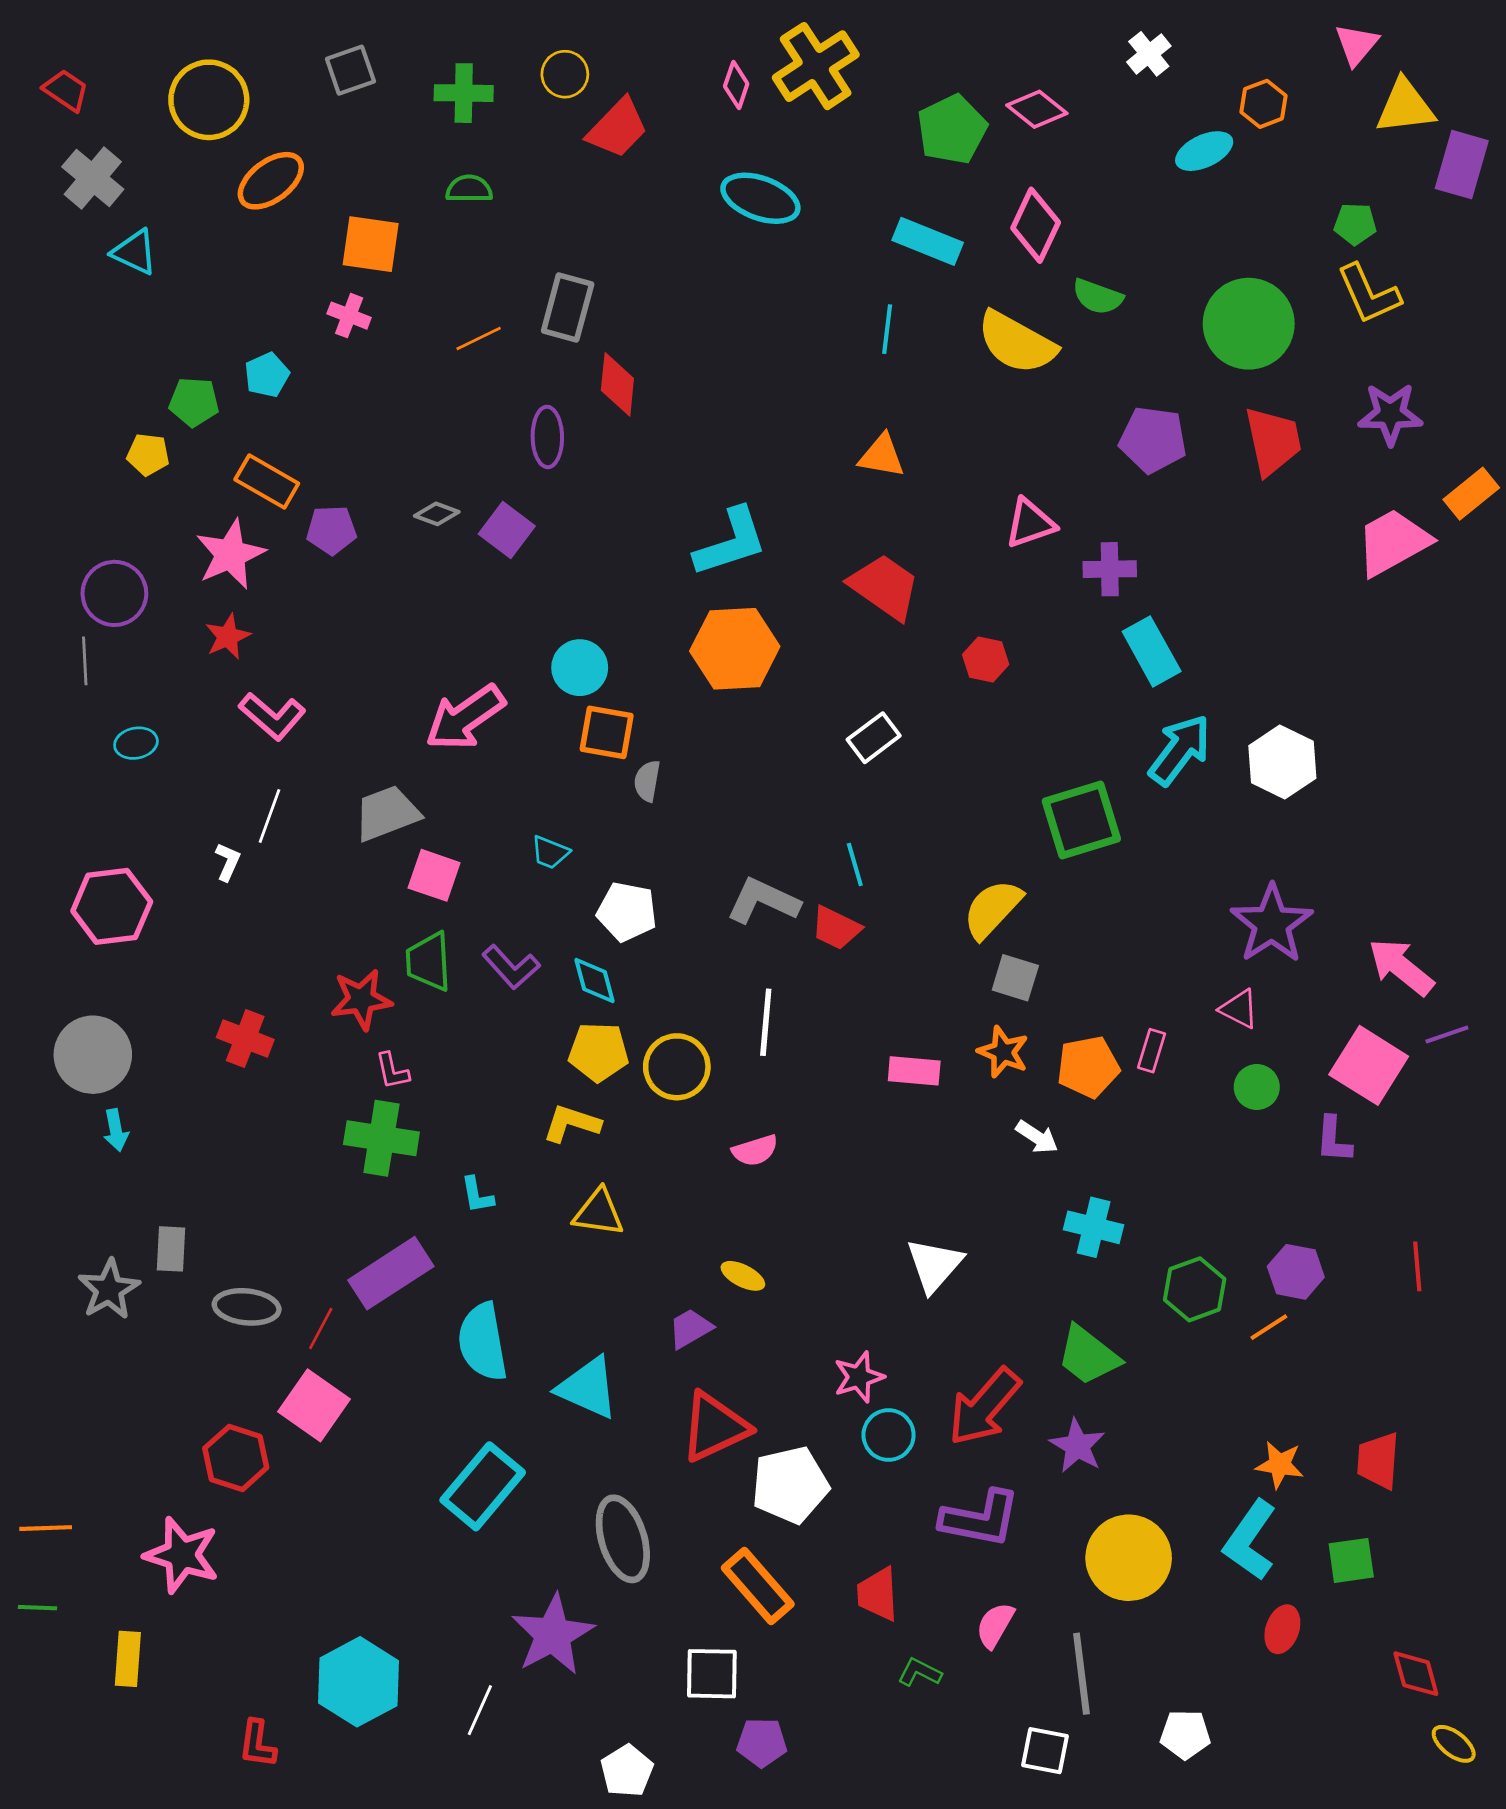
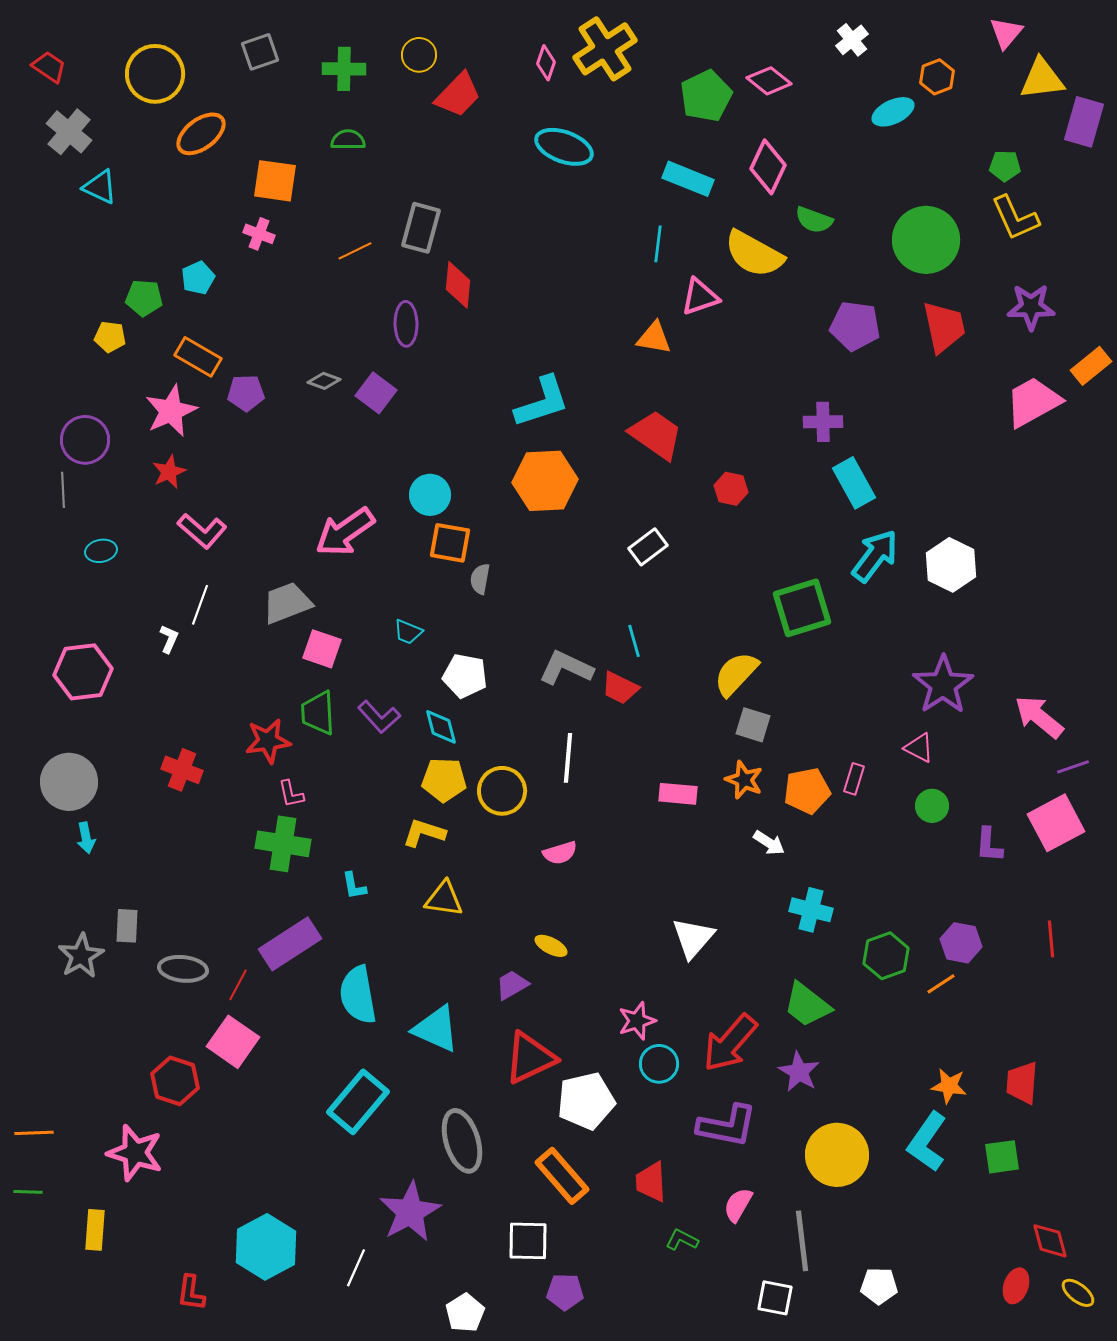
pink triangle: (1030, 523) -> (700, 297), moved
pink square: (1369, 1065) -> (1056, 823), moved, turned 30
red ellipse: (1282, 1629) -> (1016, 1286), moved

